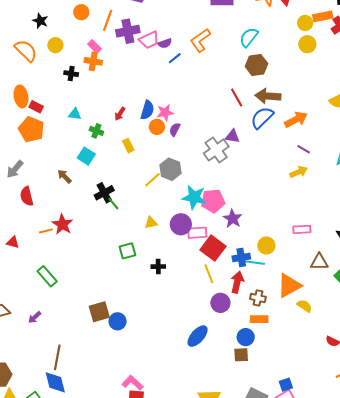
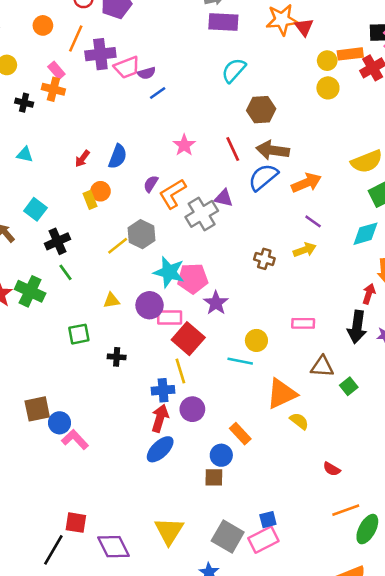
cyan semicircle: (249, 37) -> (234, 70), moved
orange L-shape: (200, 40) -> (173, 194), moved
pink star: (165, 113) -> (184, 145), moved, turned -30
orange circle: (157, 127) -> (100, 191), moved
green cross: (96, 131) -> (30, 291), moved, size x1.6
black cross: (104, 193) -> (58, 241), moved
blue cross: (241, 257) -> (163, 390), moved
red arrow: (237, 282) -> (160, 418), moved
brown cross: (258, 298) -> (264, 259), moved
orange rectangle: (259, 319) -> (240, 434), turned 42
pink L-shape: (132, 383) -> (75, 440), moved

